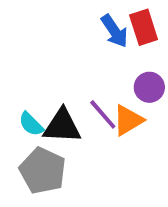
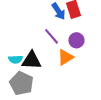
purple line: (103, 114) -> (51, 36), moved
cyan semicircle: (31, 124) -> (15, 59), turned -48

